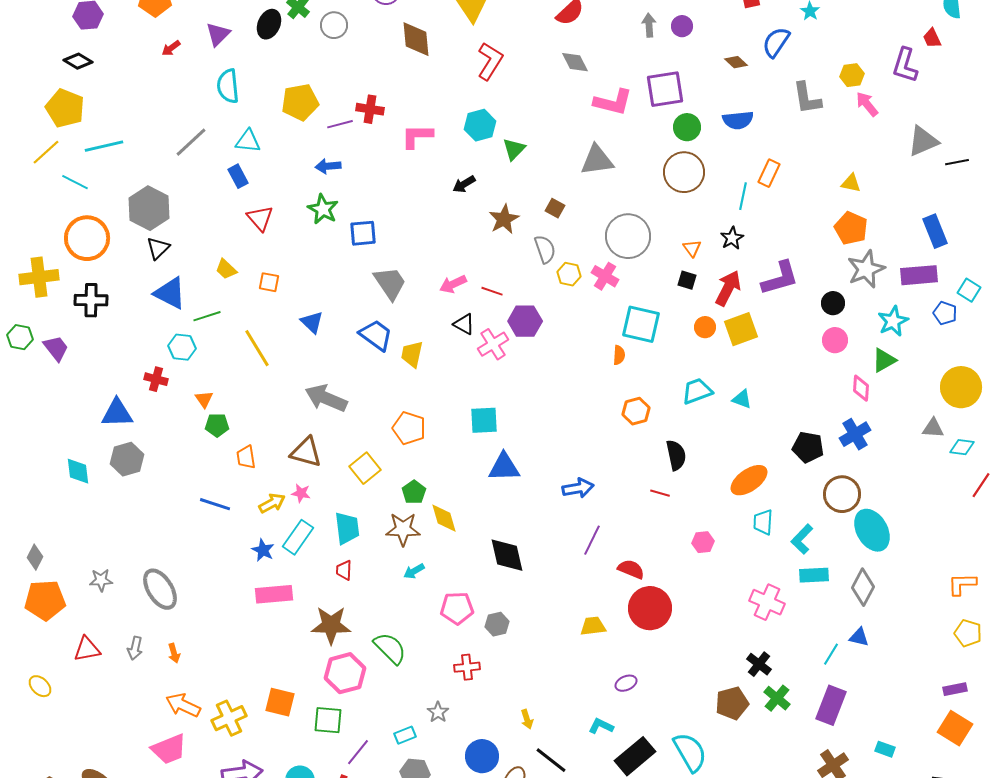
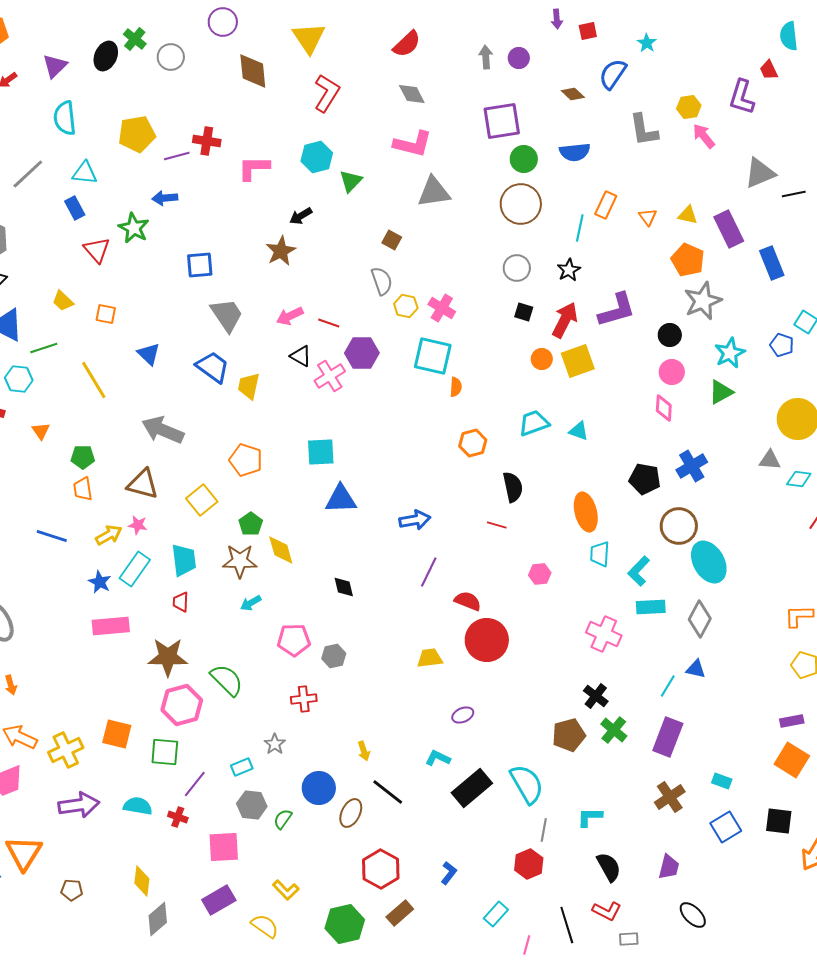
pink L-shape: (613, 102) -> (413, 144), moved
green star: (323, 209) -> (134, 228), moved
brown star: (504, 219) -> (281, 251), moved
gray circle: (628, 236) -> (517, 268), moved, size x0.6
orange triangle: (692, 248) -> (648, 217), moved
purple rectangle: (919, 275) -> (729, 229), moved, turned 69
cyan square: (641, 324) -> (433, 356), moved
pink diamond: (861, 388) -> (664, 408), moved
green pentagon: (217, 425) -> (83, 457), moved
orange ellipse: (749, 480) -> (586, 512), turned -69
black diamond: (507, 555) -> (344, 587), size x0.6

